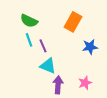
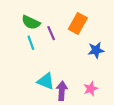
purple line: (43, 46) -> (51, 33), moved
cyan triangle: (48, 66) -> (46, 81), moved

